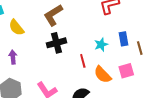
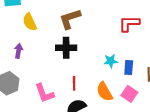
blue rectangle: (123, 39) -> (129, 68), moved
red line: (83, 61) -> (74, 83), moved
pink square: (126, 71) -> (129, 94), turned 35

